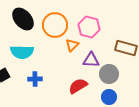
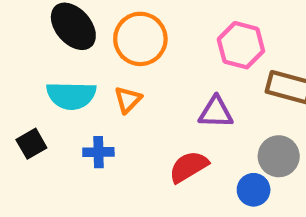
pink hexagon: (89, 27) -> (241, 45), moved
orange triangle: (72, 45) -> (128, 100), moved
gray circle: (109, 74) -> (279, 156), moved

